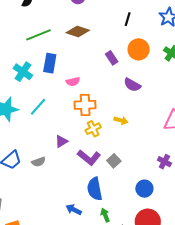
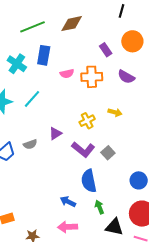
brown diamond: (78, 32) -> (72, 24), turned -30
orange cross: (85, 105) -> (92, 77), moved
gray semicircle: (38, 162) -> (30, 144), moved

